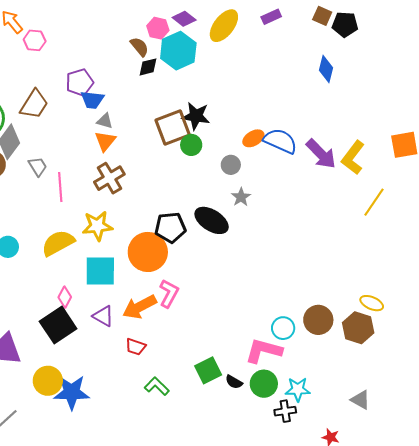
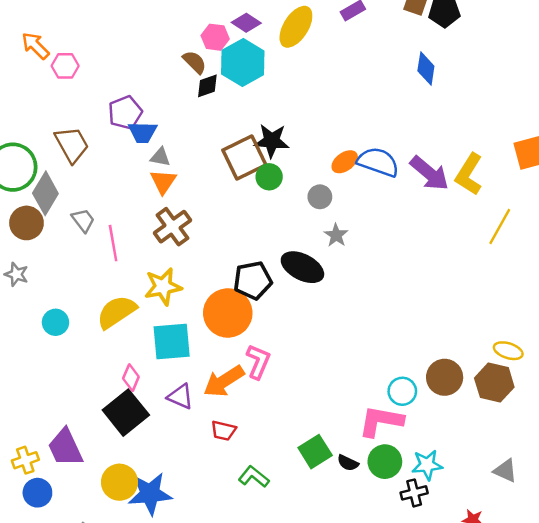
brown trapezoid: (34, 104) -> (72, 145), turned -56

